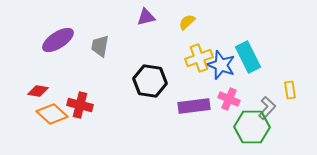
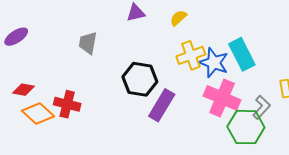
purple ellipse: (58, 40) -> (16, 37), moved, size x0.7
pink cross: (229, 99) -> (222, 98), size x1.6
purple rectangle: (194, 106) -> (162, 105), moved, turned -52

